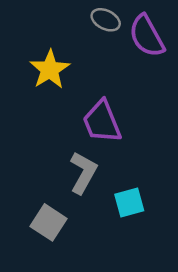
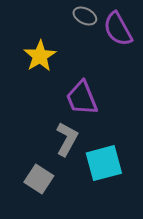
cyan square: (129, 203) -> (104, 163), size x1.5

